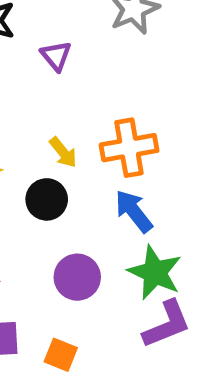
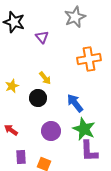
orange cross: (129, 148) -> (89, 59), moved
purple L-shape: (167, 324) -> (89, 151), turned 110

